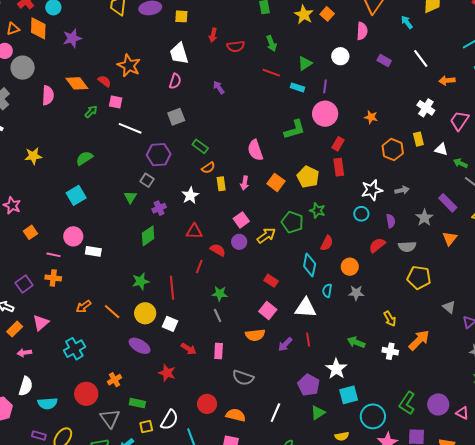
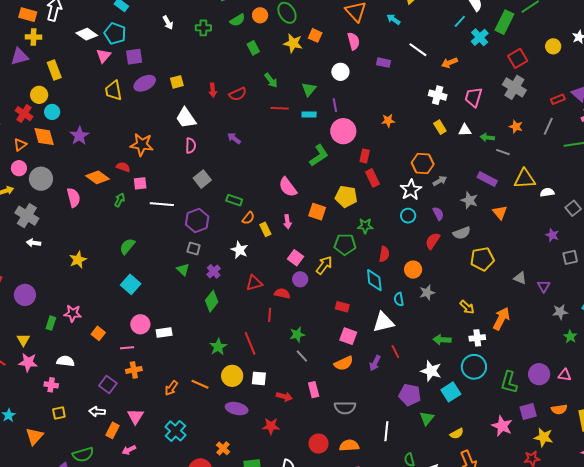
orange hexagon: (393, 150) -> (423, 163), moved
cyan circle: (373, 416) -> (474, 367), moved

